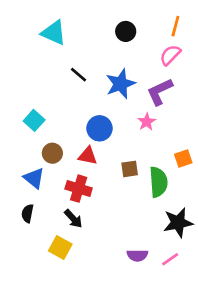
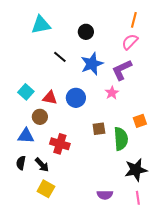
black circle: (126, 31) -> (86, 32), moved
cyan triangle: (54, 33) -> (41, 25), turned -35
red triangle: (88, 156) -> (50, 98), moved
blue triangle: (34, 178) -> (26, 136), turned -36
black arrow: (73, 219) -> (42, 165), moved
pink line: (170, 259) -> (138, 198), moved, turned -64

